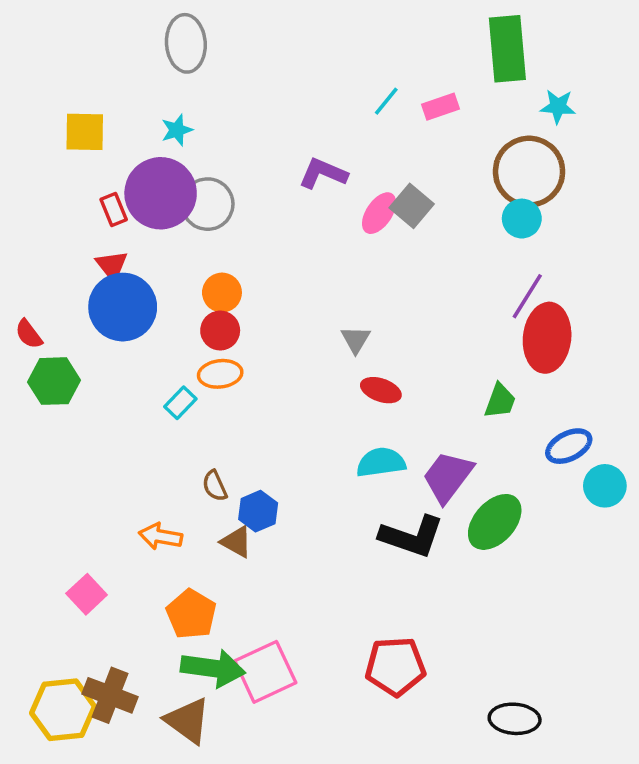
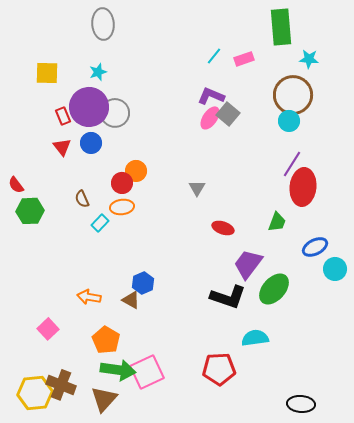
purple L-shape: (323, 173) -> (211, 96), moved
orange circle: (222, 293) -> (136, 171), moved
blue circle: (123, 307) -> (91, 143), moved, size x0.6
red ellipse: (381, 390) -> (223, 228), moved
cyan semicircle: (381, 462) -> (255, 338), moved
brown semicircle: (215, 486) -> (82, 199), moved
black ellipse: (515, 719) -> (301, 404), moved
brown triangle: (188, 721) -> (104, 399), turned 36

